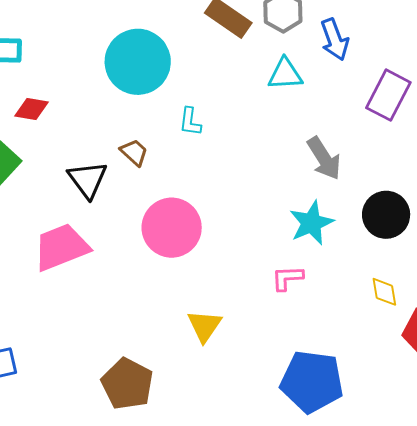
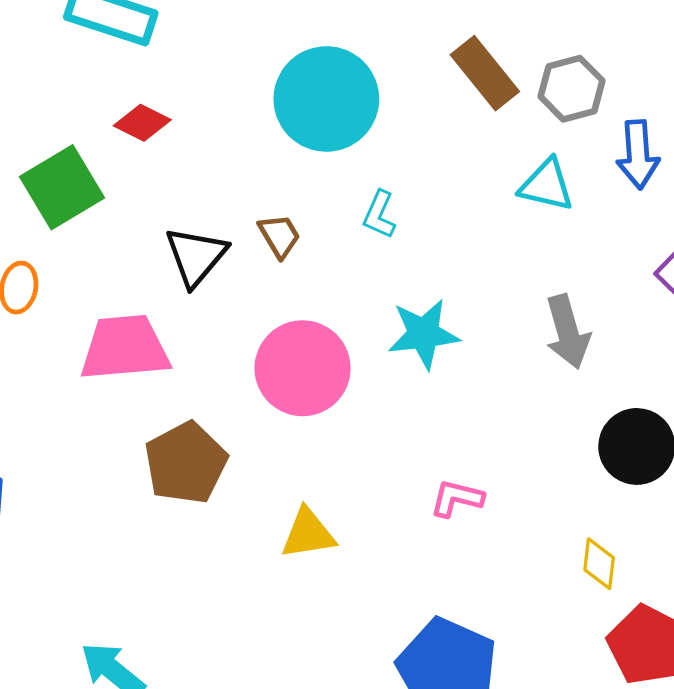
cyan star: (311, 223) -> (424, 334), moved
yellow triangle: (204, 326) -> (308, 534), turned 30
brown pentagon: (127, 384) -> (186, 463), moved

